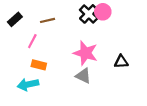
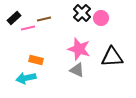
pink circle: (103, 12) -> (101, 18), moved
pink line: (32, 41) -> (28, 28), moved, turned 48
black triangle: (121, 62) -> (112, 57), size x1.6

